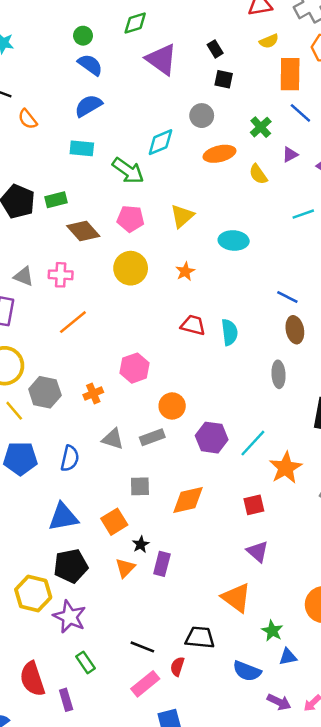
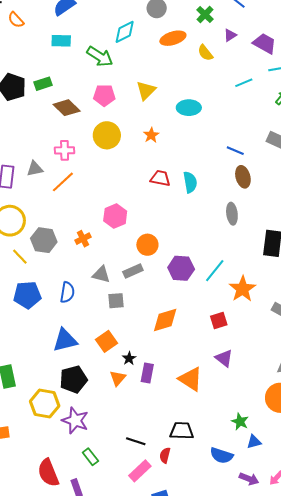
pink cross: (61, 275) -> (65, 150), moved
gray triangle: (24, 276) -> (35, 169), moved, turned -30
gray square: (140, 486) -> (116, 301), moved
orange triangle: (236, 598) -> (191, 379), moved

